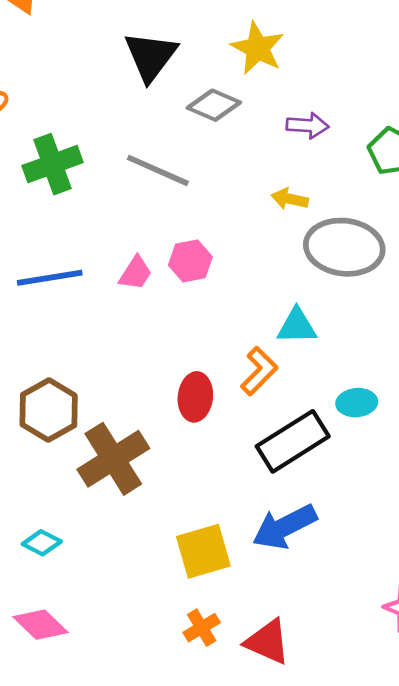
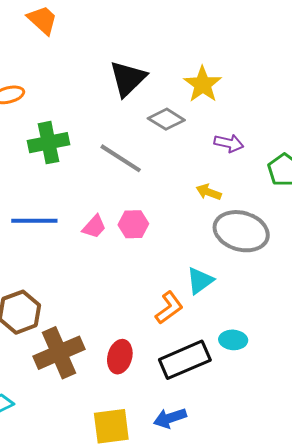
cyan triangle: (297, 326) -> (200, 281), turned -44
red ellipse: (195, 397) -> (120, 357), moved
blue arrow: (284, 527) -> (170, 418), size x0.7

